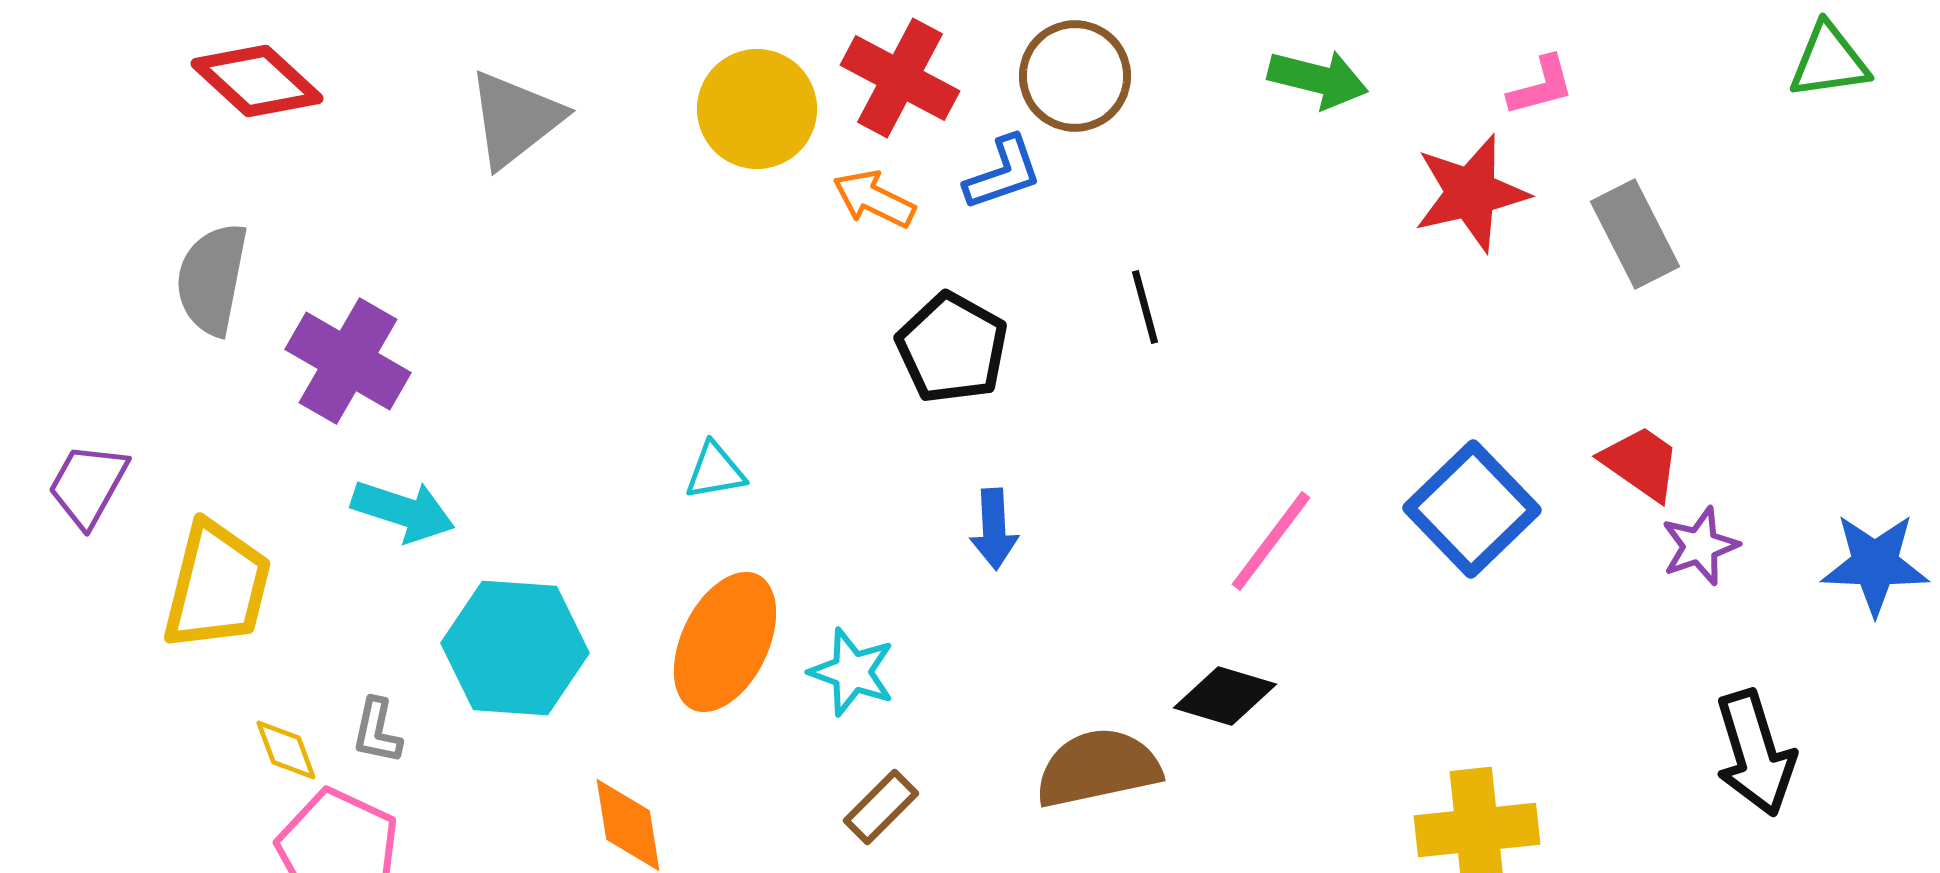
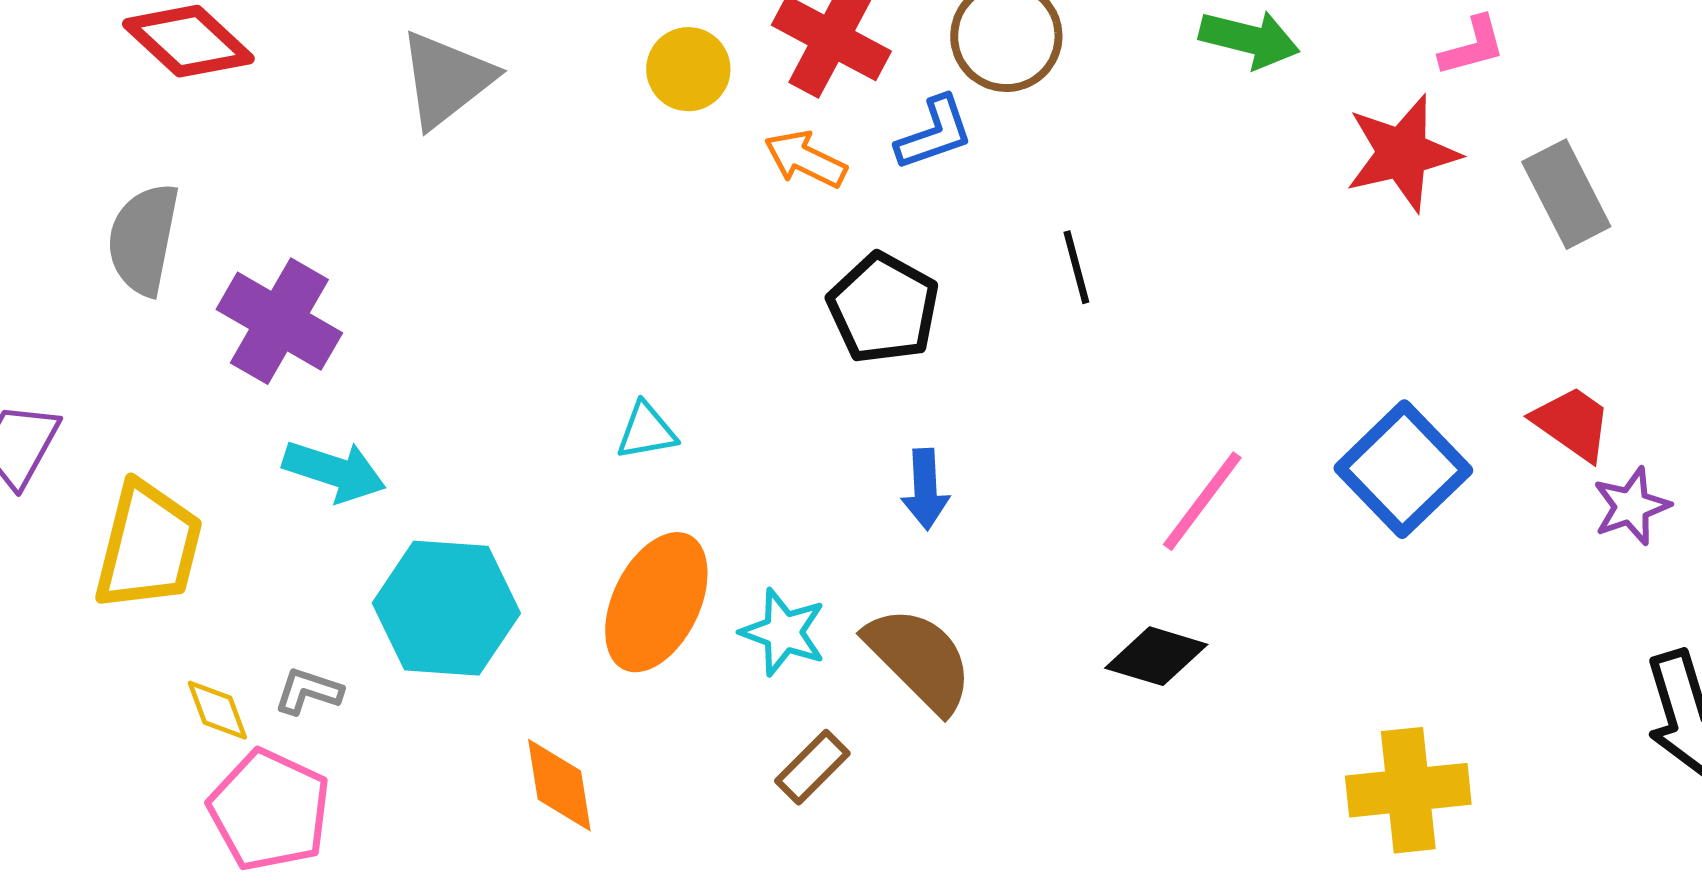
yellow circle: (757, 109) -> (688, 69), size x0.7
gray L-shape: (377, 731) -> (308, 691), turned 96
brown semicircle: (1098, 768) -> (919, 659), moved, turned 57

